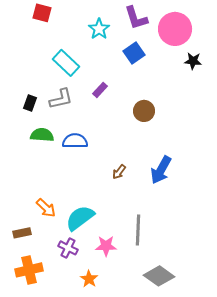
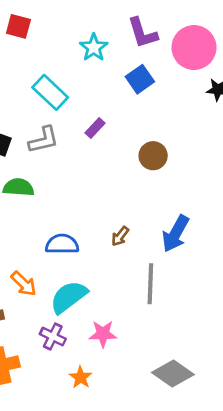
blue semicircle: (75, 141) -> (62, 244), moved
gray line: (138, 230) -> (150, 284), moved

